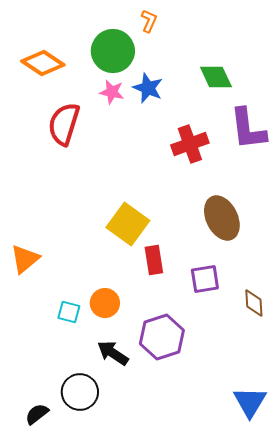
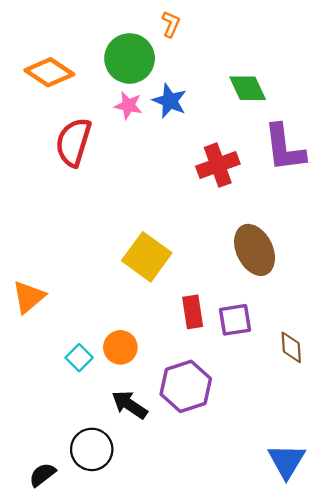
red rectangle: (154, 260) -> (193, 312), moved
cyan square: (69, 312) -> (79, 358), turned 30

